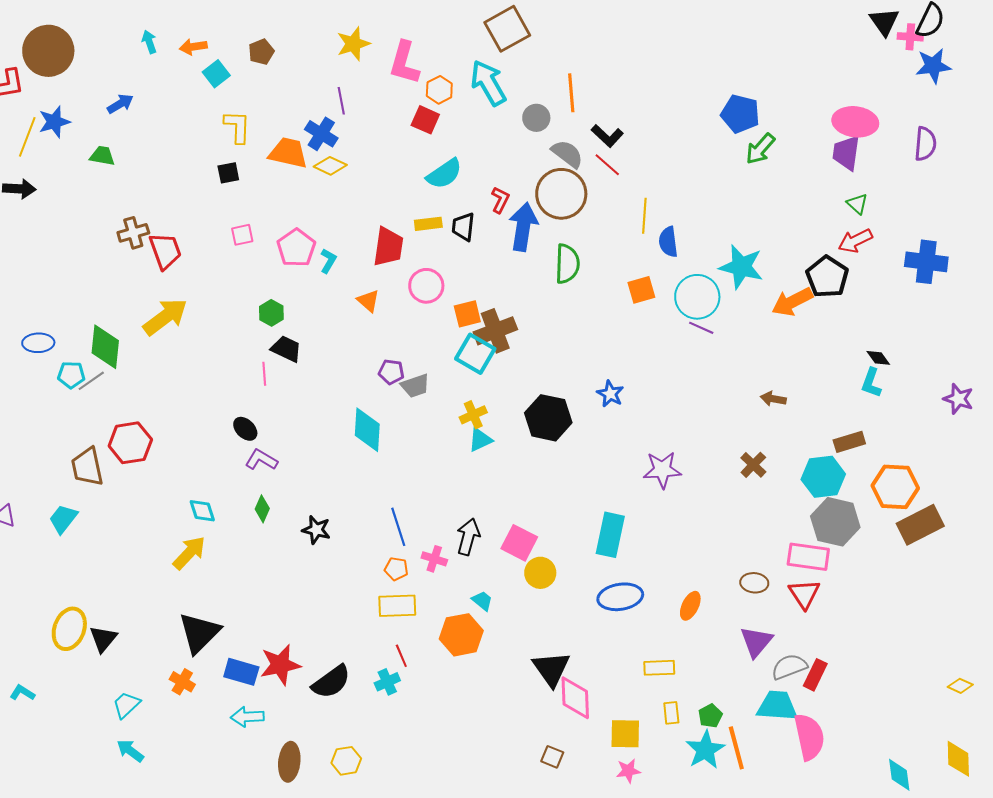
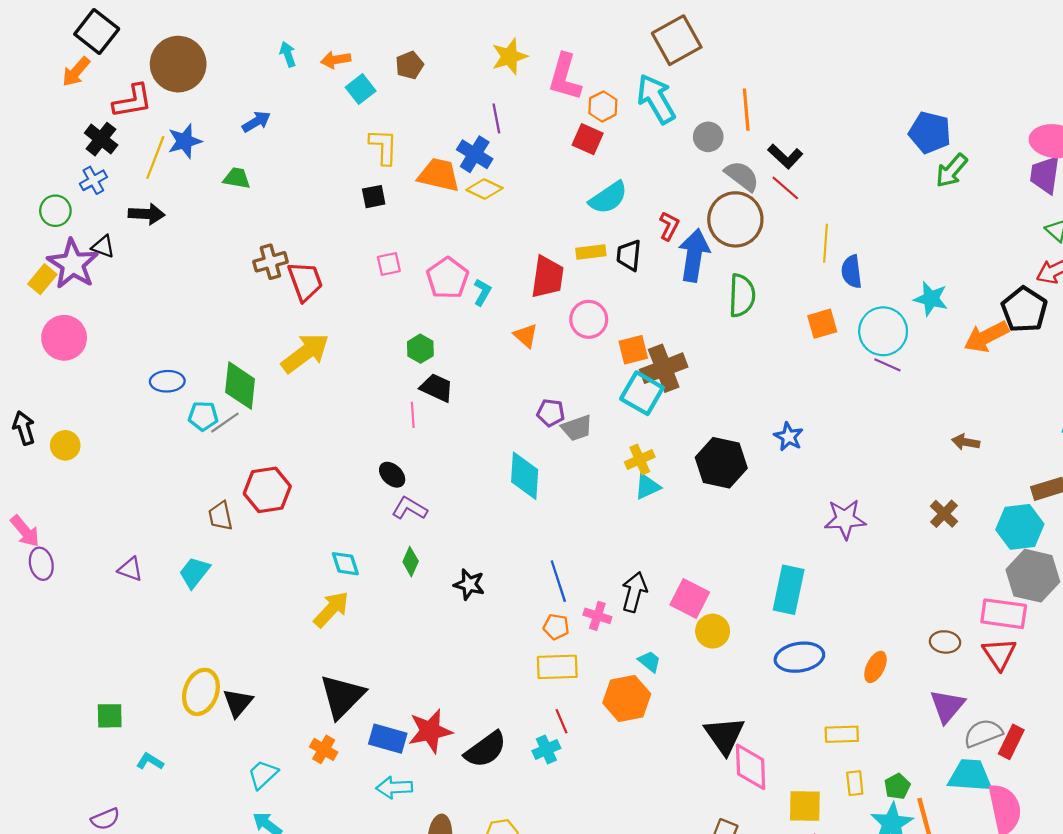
cyan star: (741, 267) -> (931, 299), size x0.7
brown trapezoid: (87, 467) -> (220, 516), size x0.7

